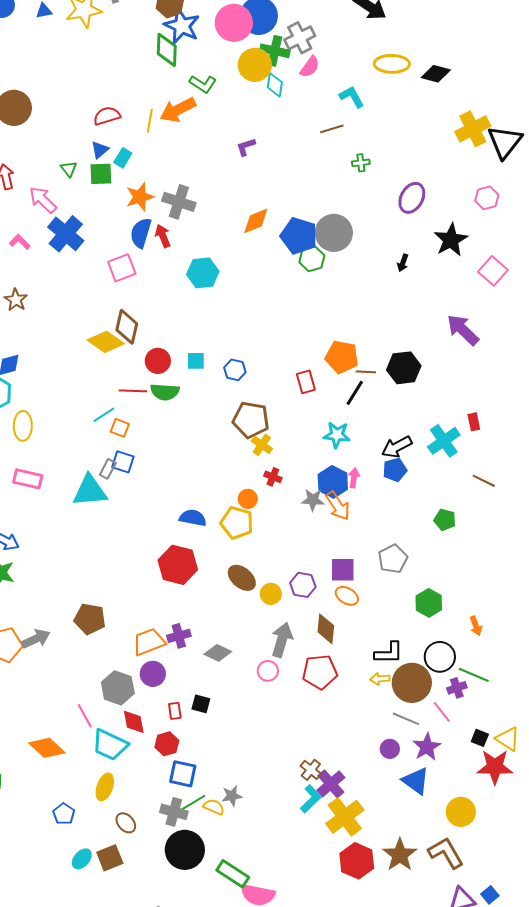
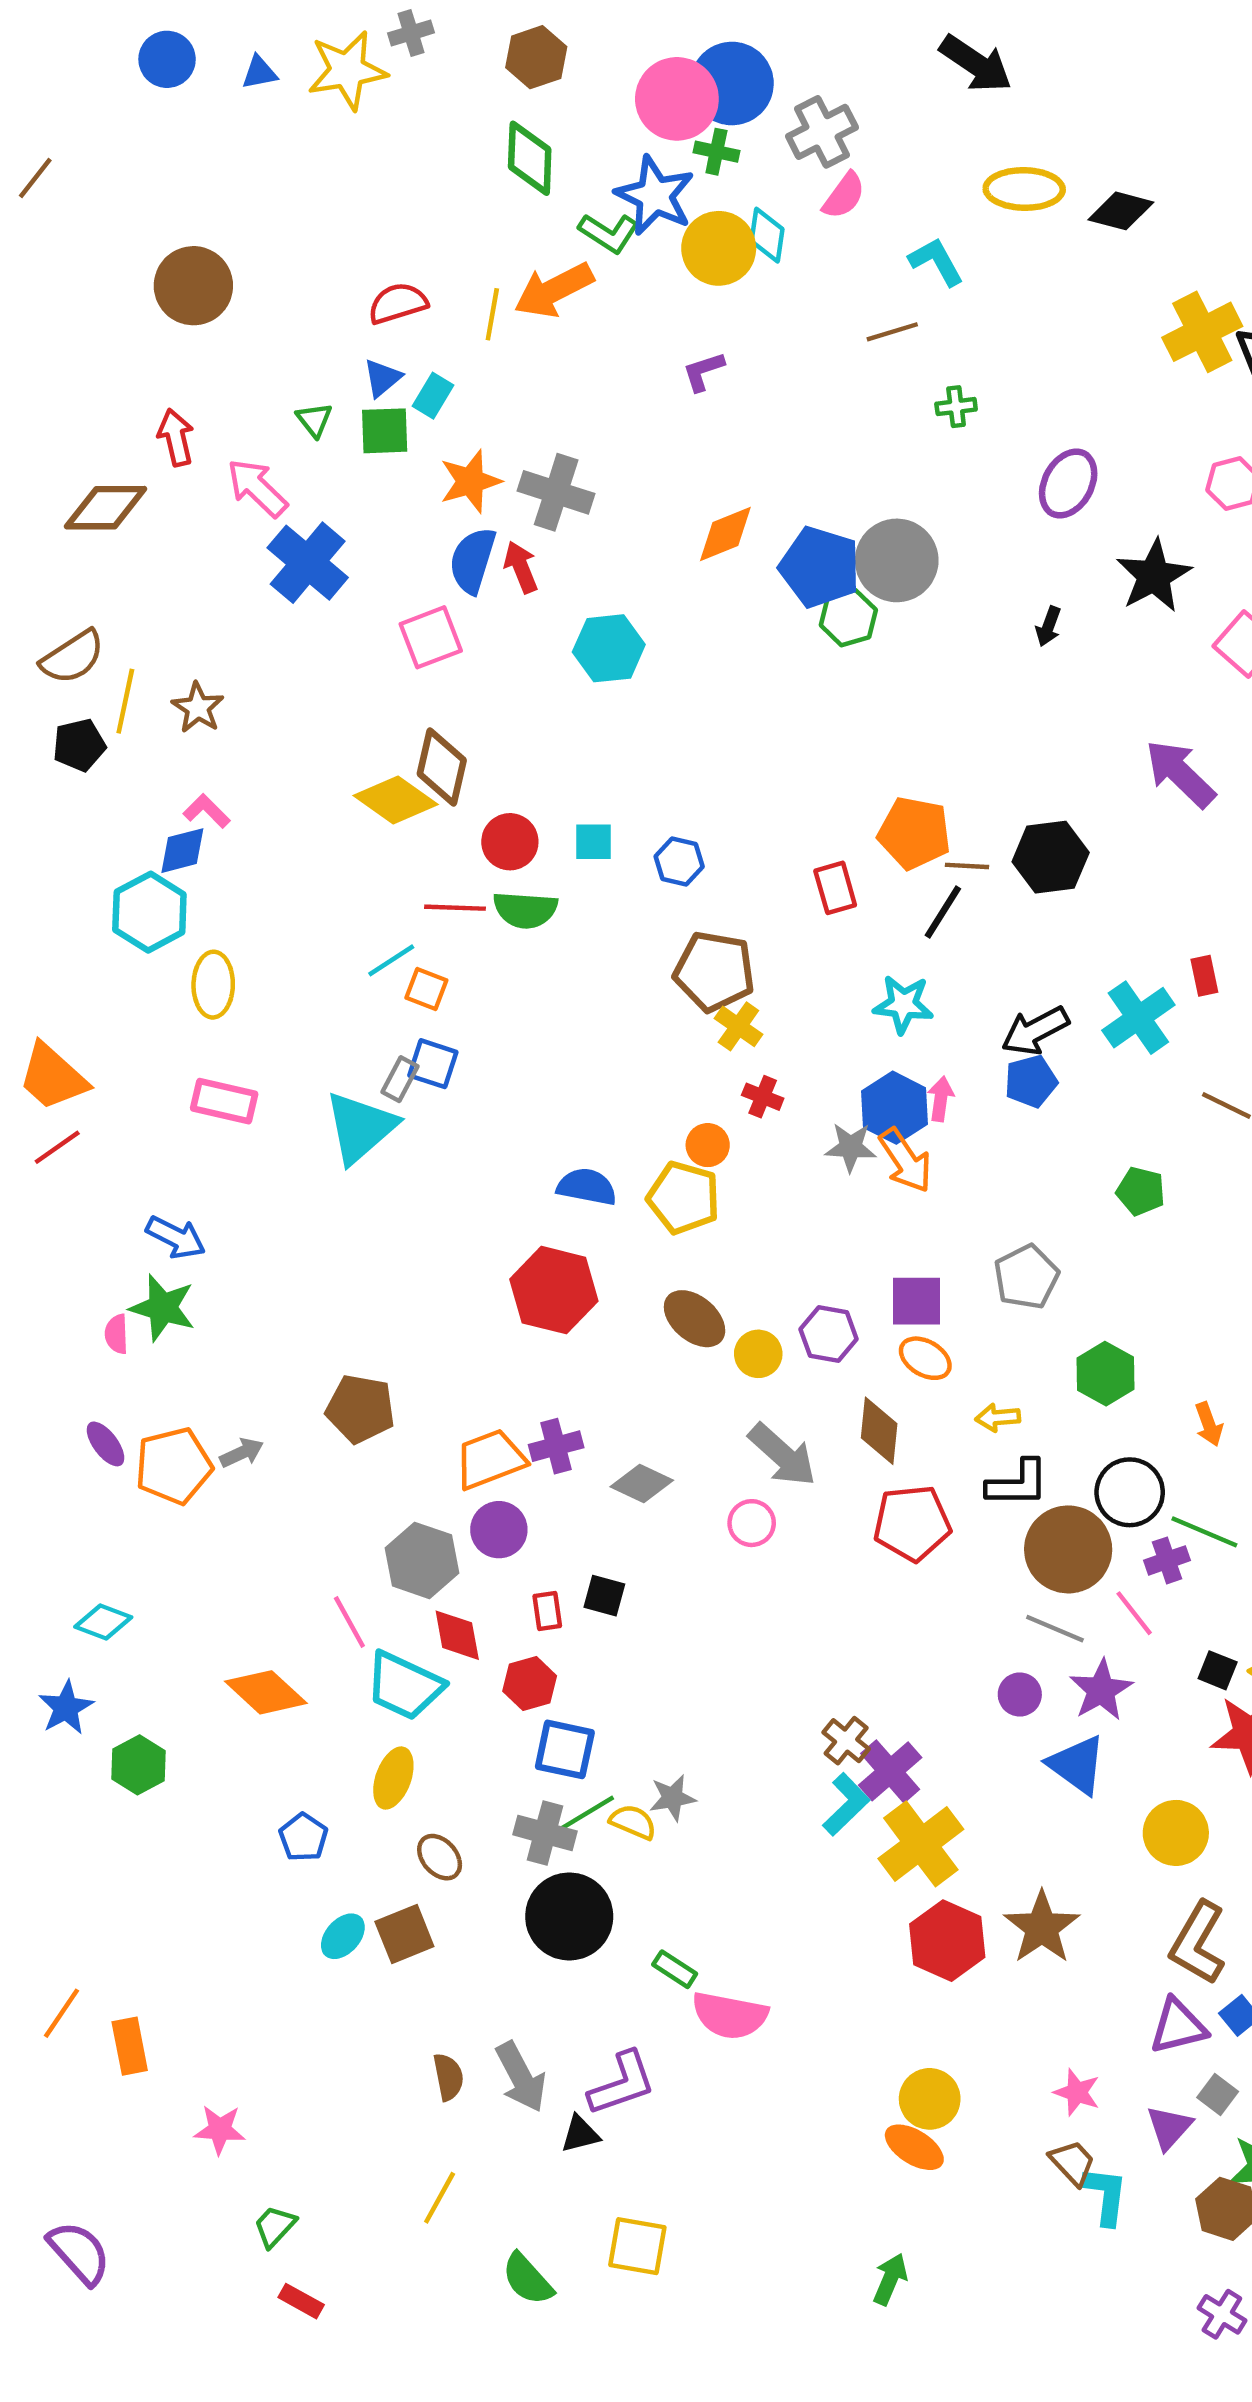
blue star: (182, 26) -> (655, 196), moved
green cross: (275, 51) -> (716, 152), moved, size x0.7
yellow circle: (255, 65) -> (719, 248), moved
pink L-shape: (20, 242) -> (207, 811), moved
cyan triangle: (90, 491) -> (360, 1127), turned -36
gray arrow: (36, 639) -> (242, 1453), size x0.7
gray arrow: (282, 640) -> (782, 1455), turned 116
red pentagon: (320, 672) -> (912, 1523), moved
yellow arrow: (380, 679) -> (998, 1418), moved
brown L-shape: (446, 853) -> (1198, 1943), moved, turned -120
green rectangle: (233, 874) -> (675, 1969), size x0.6

